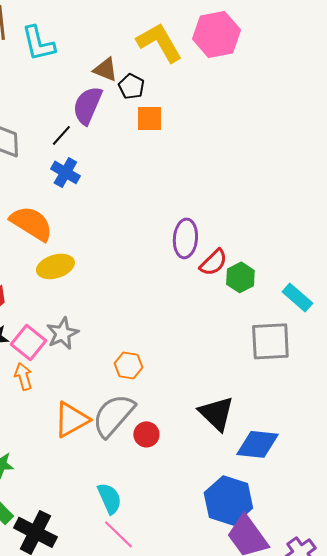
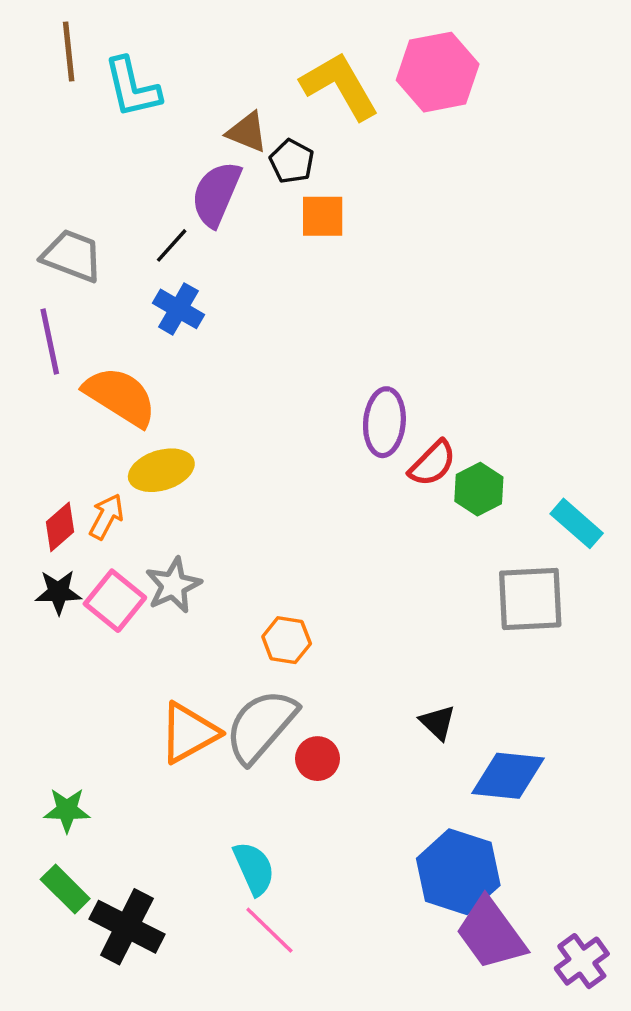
orange arrow: (23, 376) -> (106, 517), moved, turned 44
black triangle: (216, 413) -> (438, 723), size x0.6

